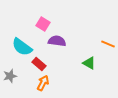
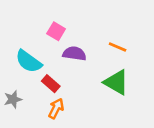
orange line: (108, 44) -> (118, 47), moved
green triangle: (89, 63) -> (116, 82), size x1.5

